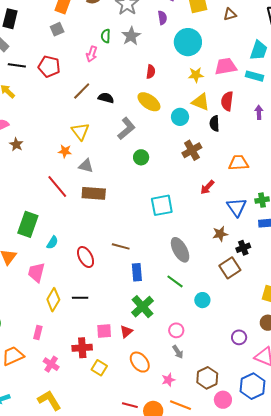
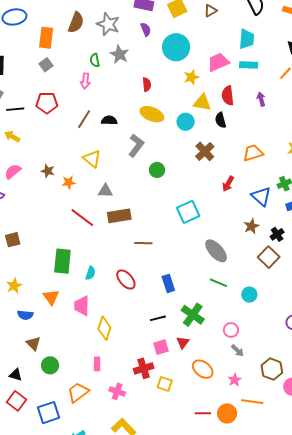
brown star: (16, 144) -> (48, 171), moved
orange star: (65, 151) -> (69, 182), moved
brown line: (121, 246) -> (143, 243), moved
blue rectangle: (137, 272) -> (168, 283), moved
black line: (80, 298) -> (158, 318), moved

